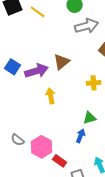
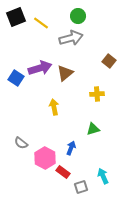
gray arrow: (87, 26) -> (71, 38), moved
purple arrow: (37, 71) -> (40, 68), moved
blue arrow: (81, 136) -> (71, 148), moved
gray semicircle: (18, 140) -> (21, 143), moved

